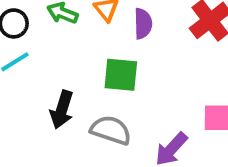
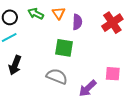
black arrow: (62, 110) -> (15, 65), moved

